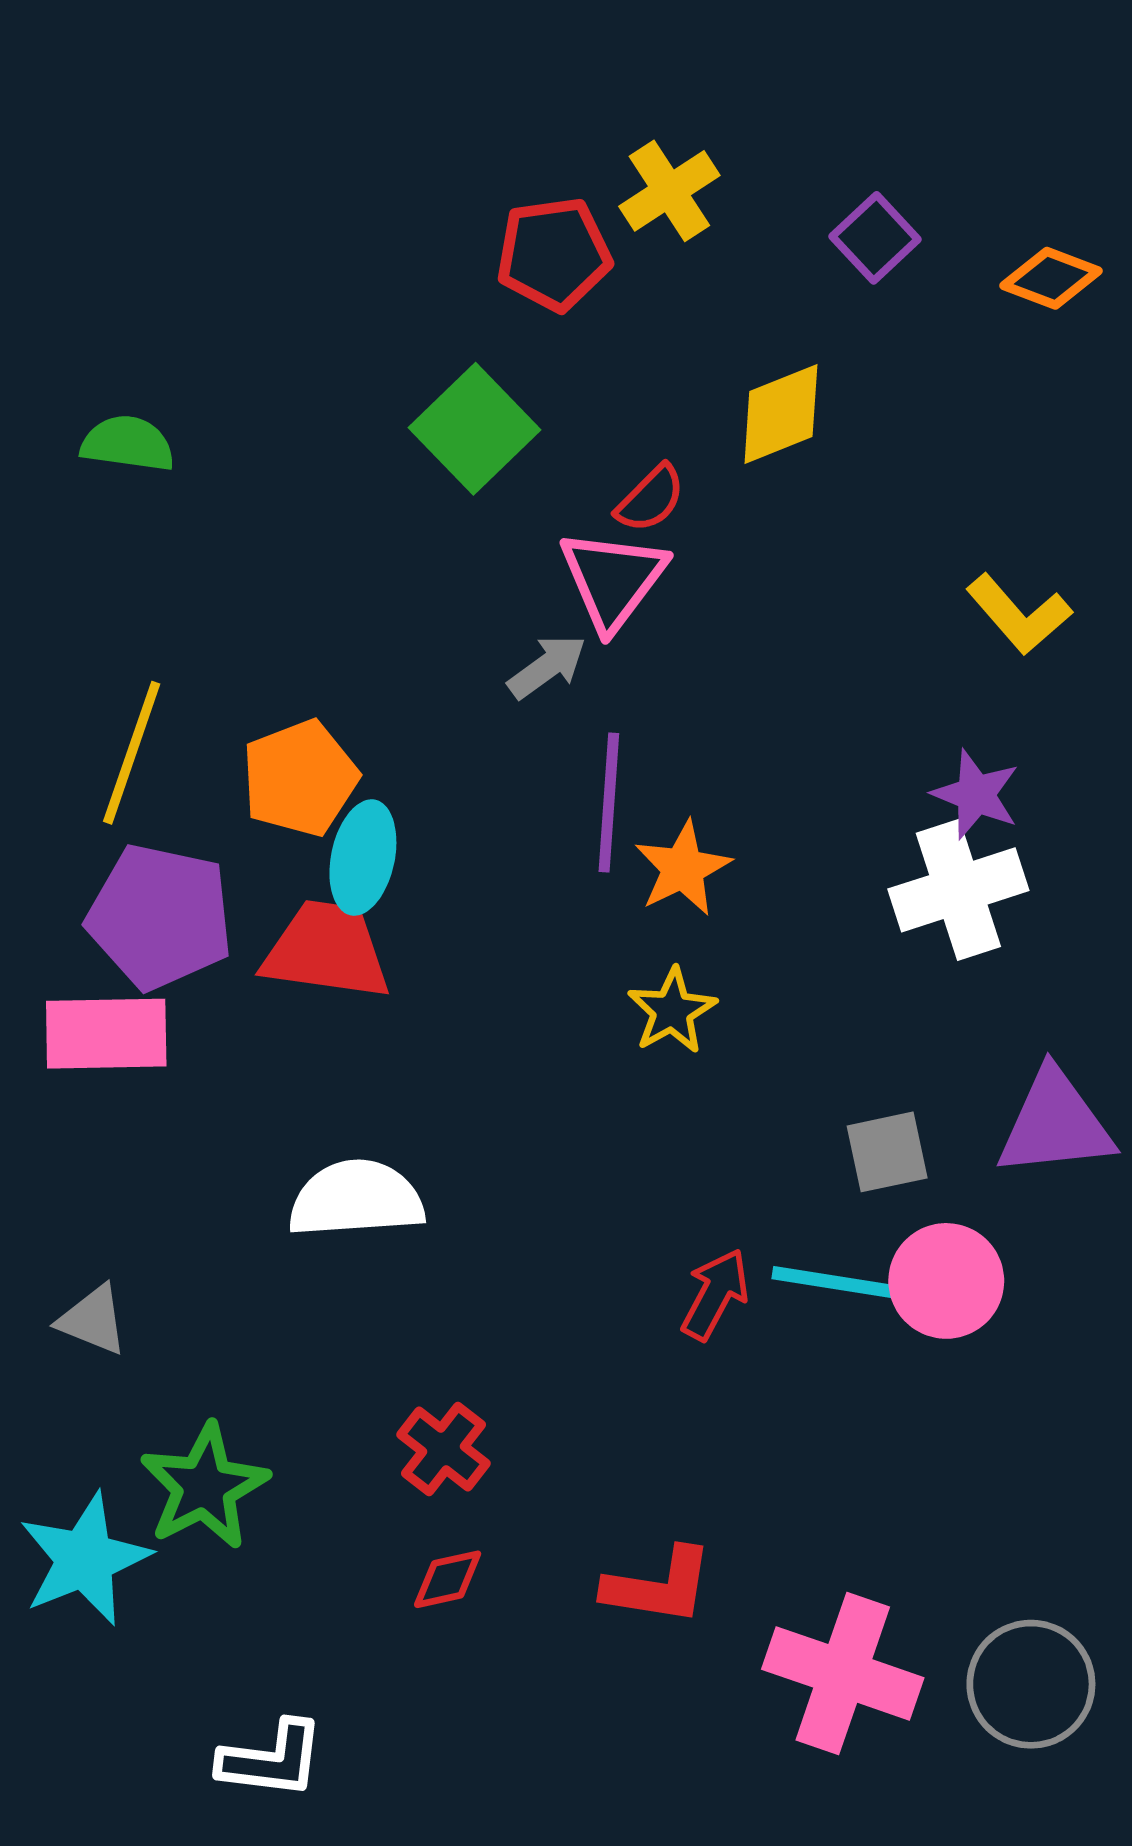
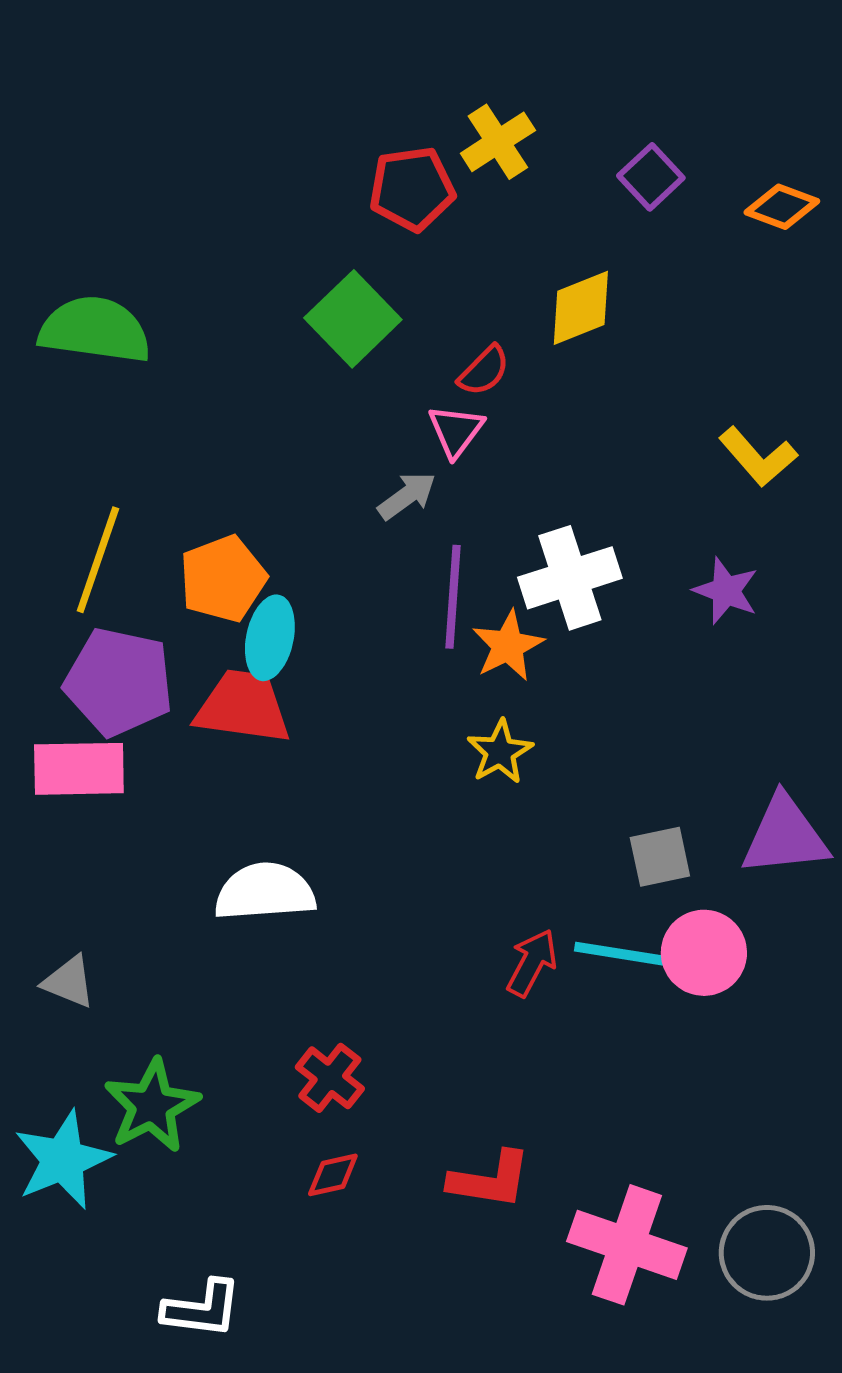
green semicircle: (128, 444) -> (95, 330), size x1.6
pink triangle: (613, 579) -> (456, 431), size x0.7
white cross: (958, 890) -> (570, 578), moved

